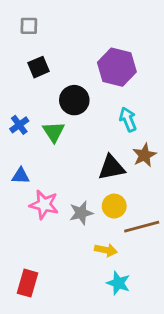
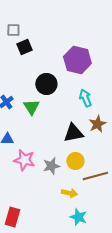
black square: (39, 67) -> (24, 47), moved

